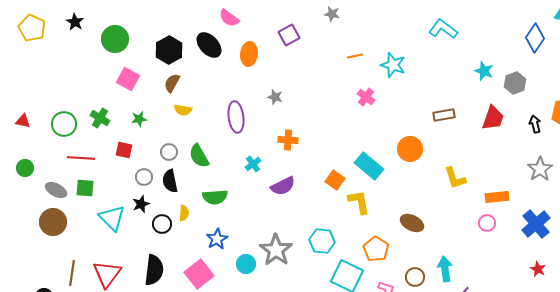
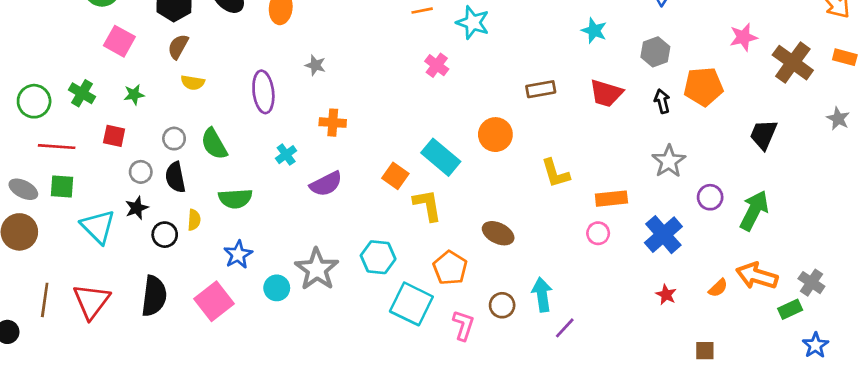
gray hexagon: (515, 83) -> (655, 52), moved
red trapezoid: (493, 118) -> (606, 93), turned 88

